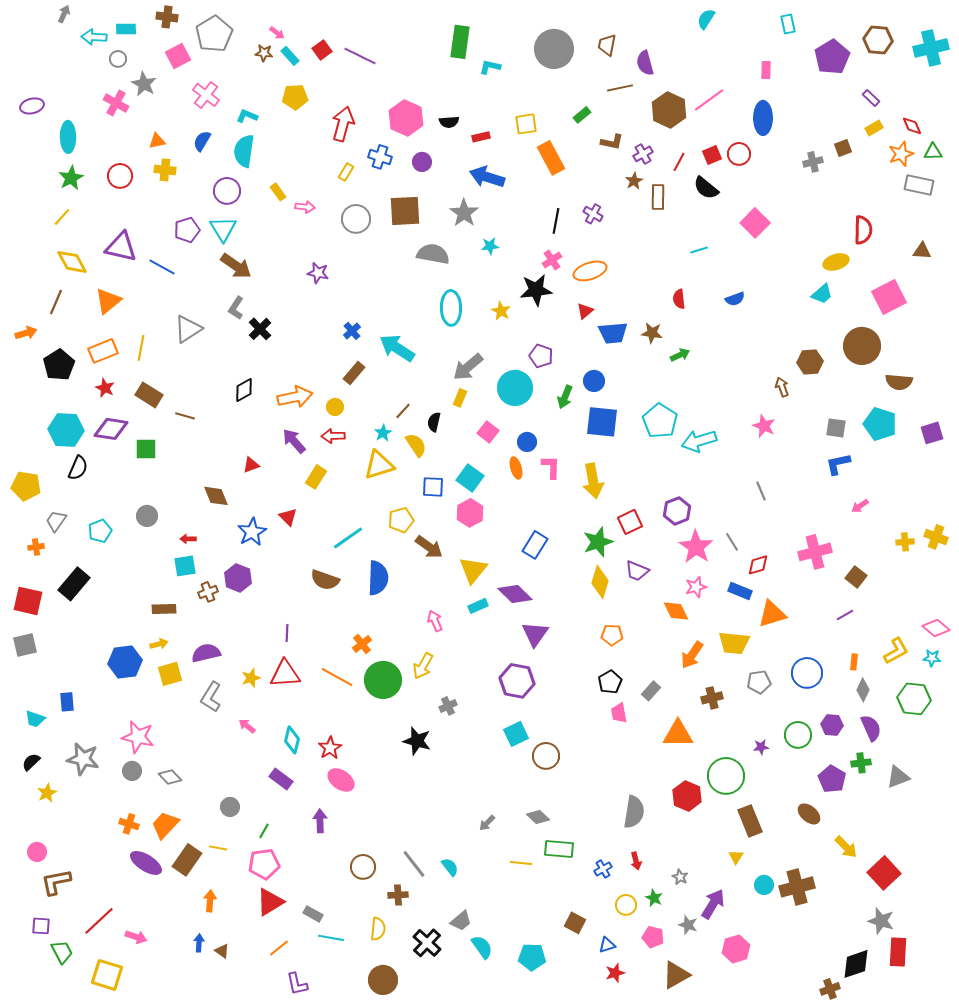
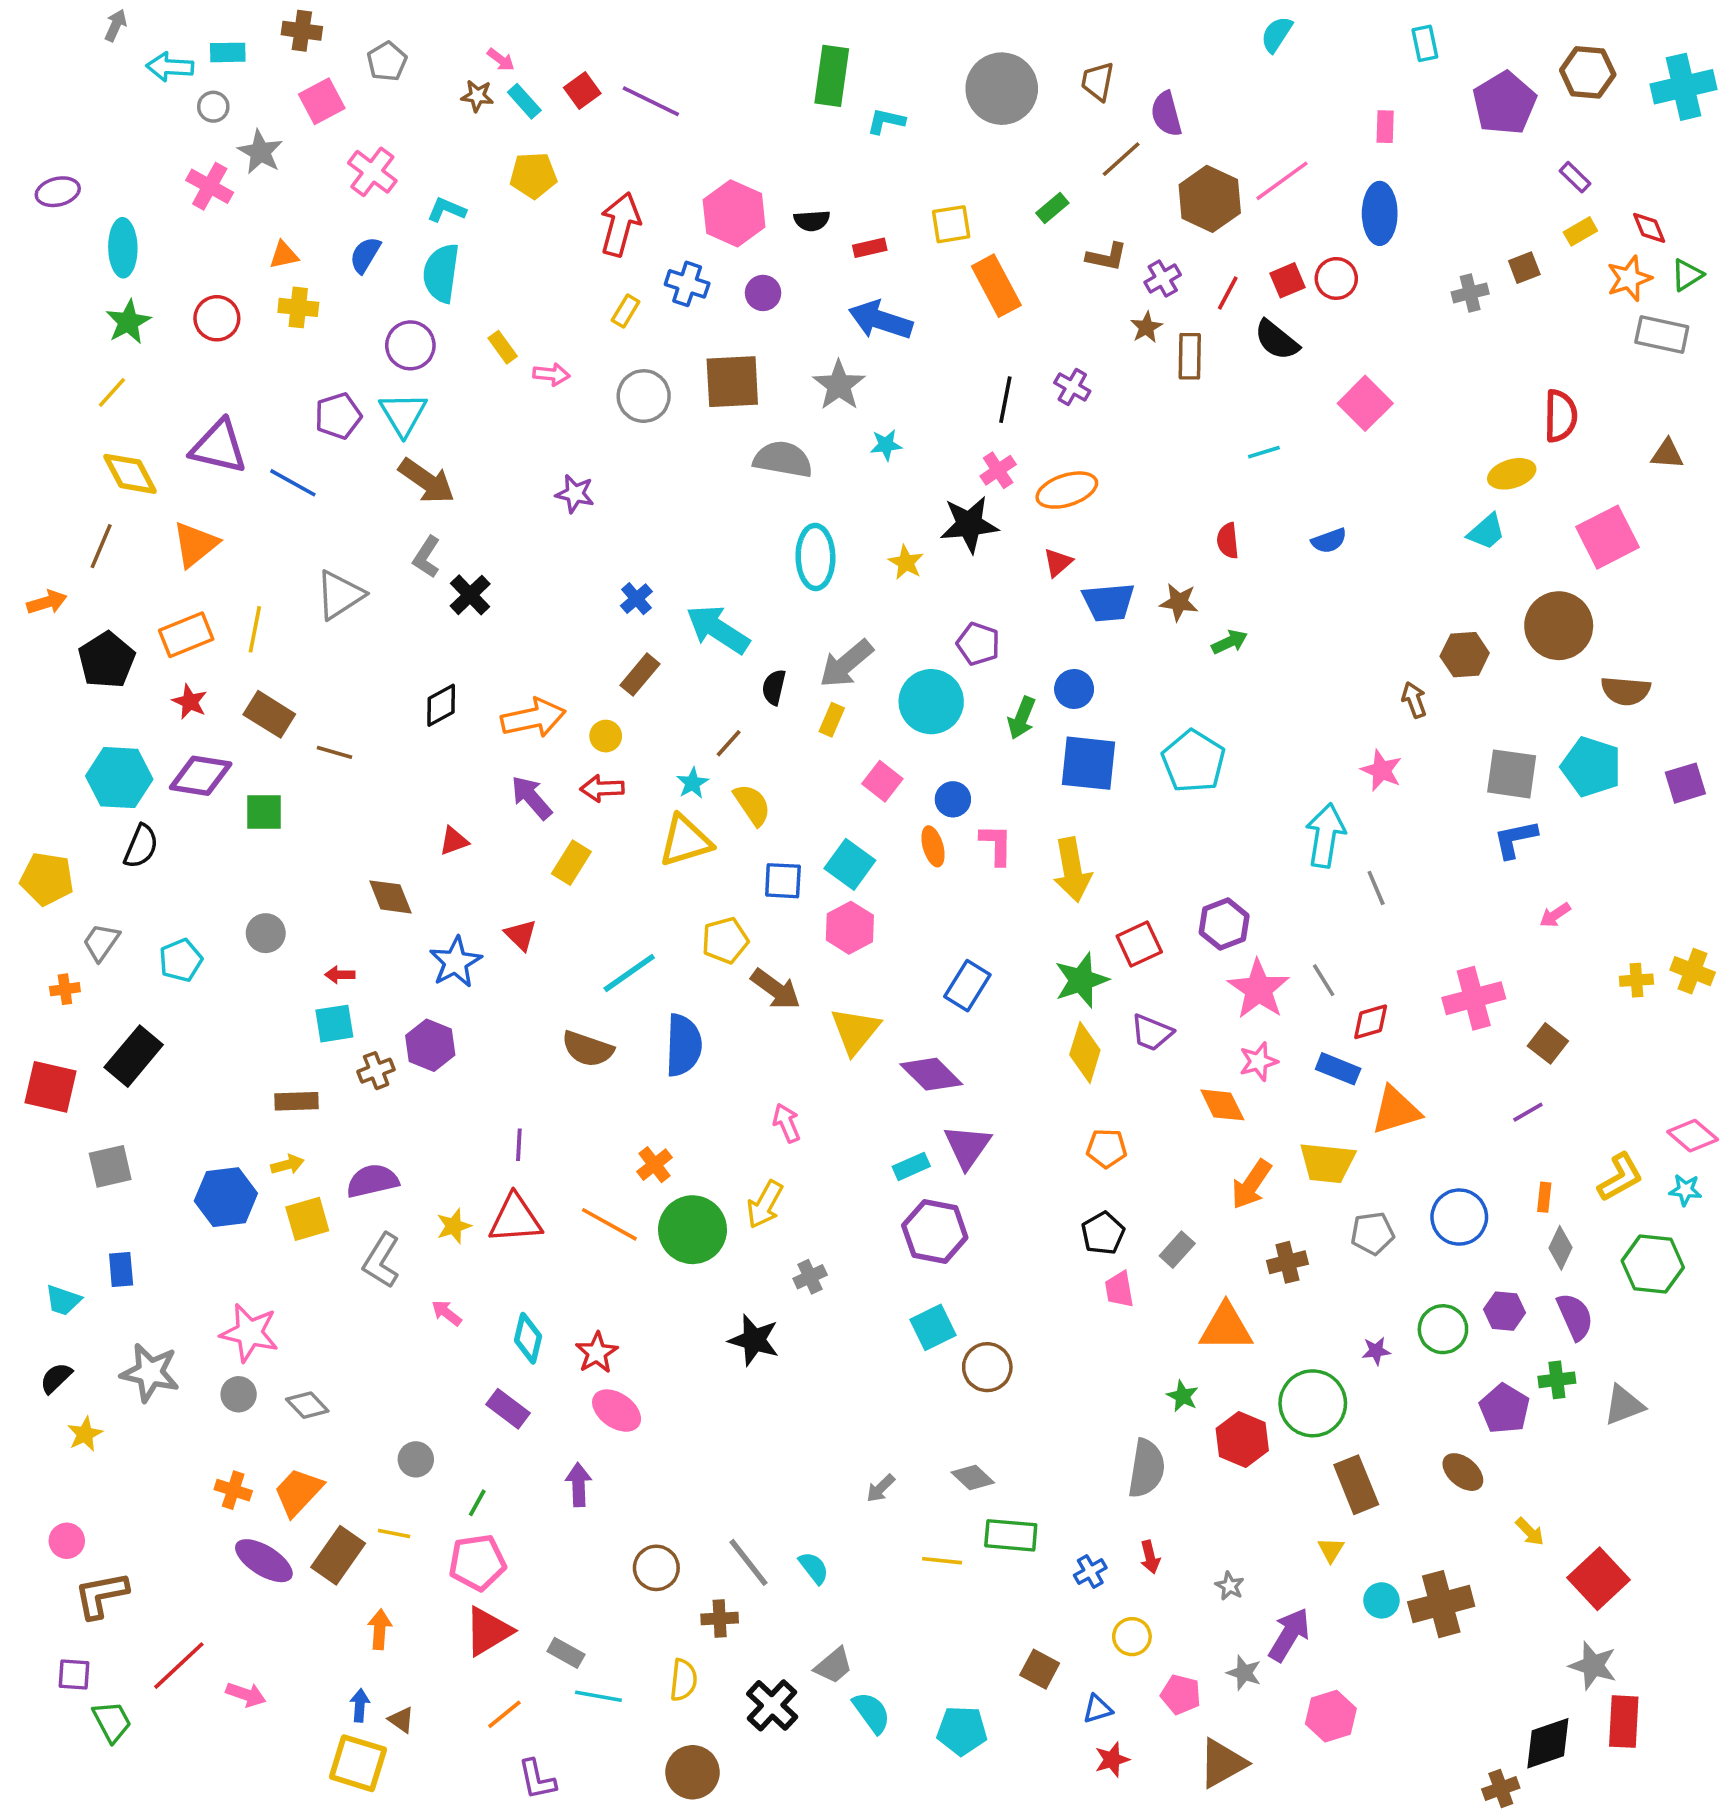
gray pentagon: (214, 34) -> (387, 61), size x0.6
brown line: (620, 88) -> (1121, 159), turned -30
green triangle: (933, 152) -> (1687, 275), turned -30
black semicircle: (434, 422) -> (774, 687), moved
gray square: (836, 428) -> (1512, 774), size x1.4
cyan arrow: (699, 441) -> (1325, 835), moved, turned 116
cyan rectangle: (478, 606) -> (911, 1166), moved
gray square: (25, 645) -> (110, 1166), moved
yellow arrow: (846, 847) -> (1530, 1532), size x0.7
green star: (654, 898) -> (1183, 1396), moved
yellow square: (107, 975) -> (358, 1763), moved

